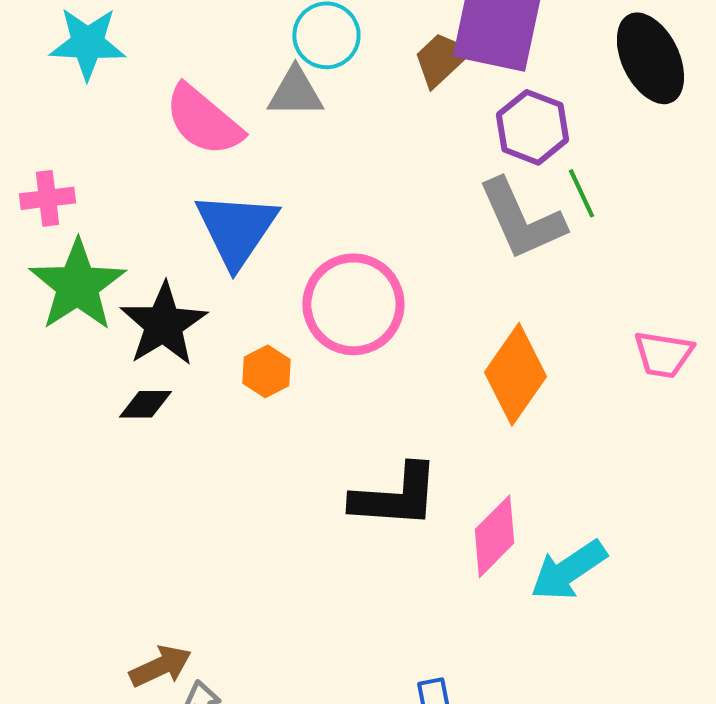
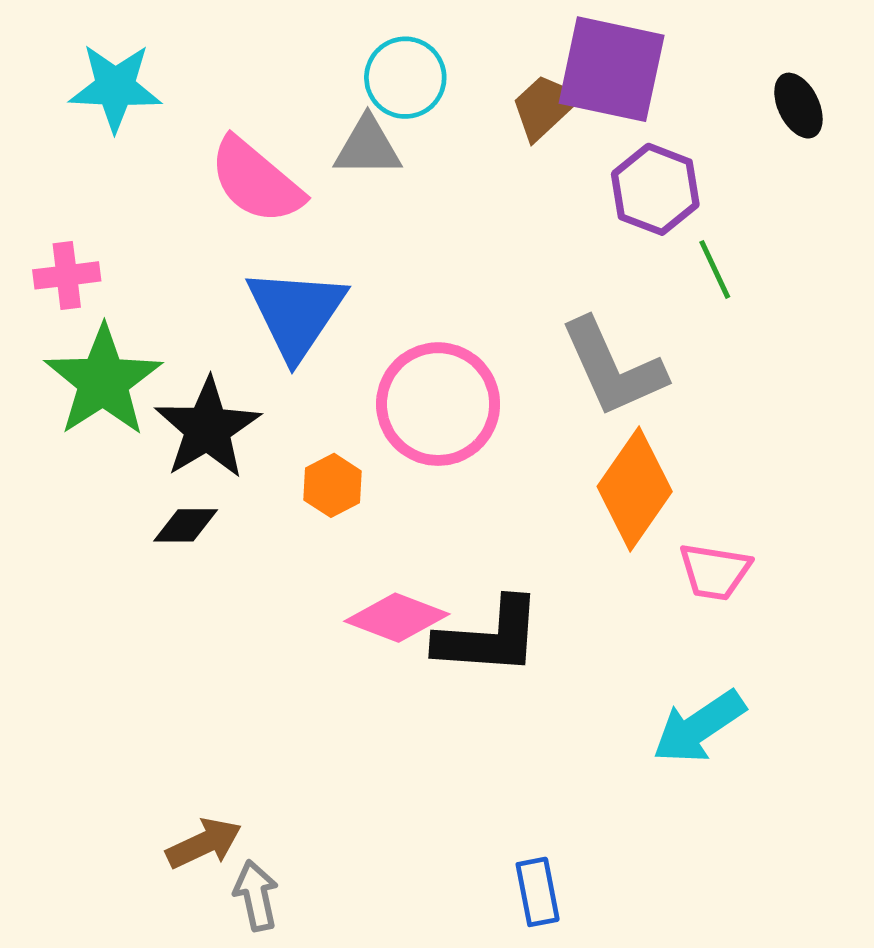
black ellipse: (650, 58) -> (798, 106), size x0.6
gray L-shape: (521, 219) -> (613, 368), moved
pink trapezoid: (663, 354) -> (715, 572), moved
pink diamond: (494, 536) -> (397, 618), moved, turned 66

